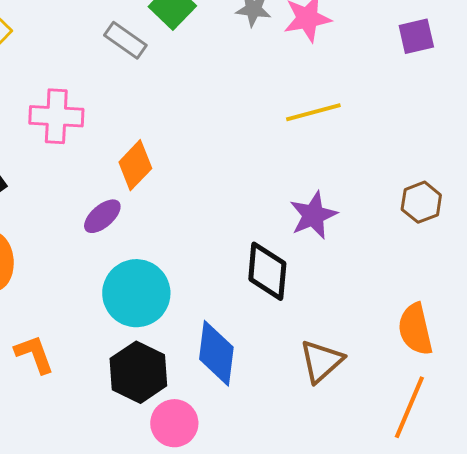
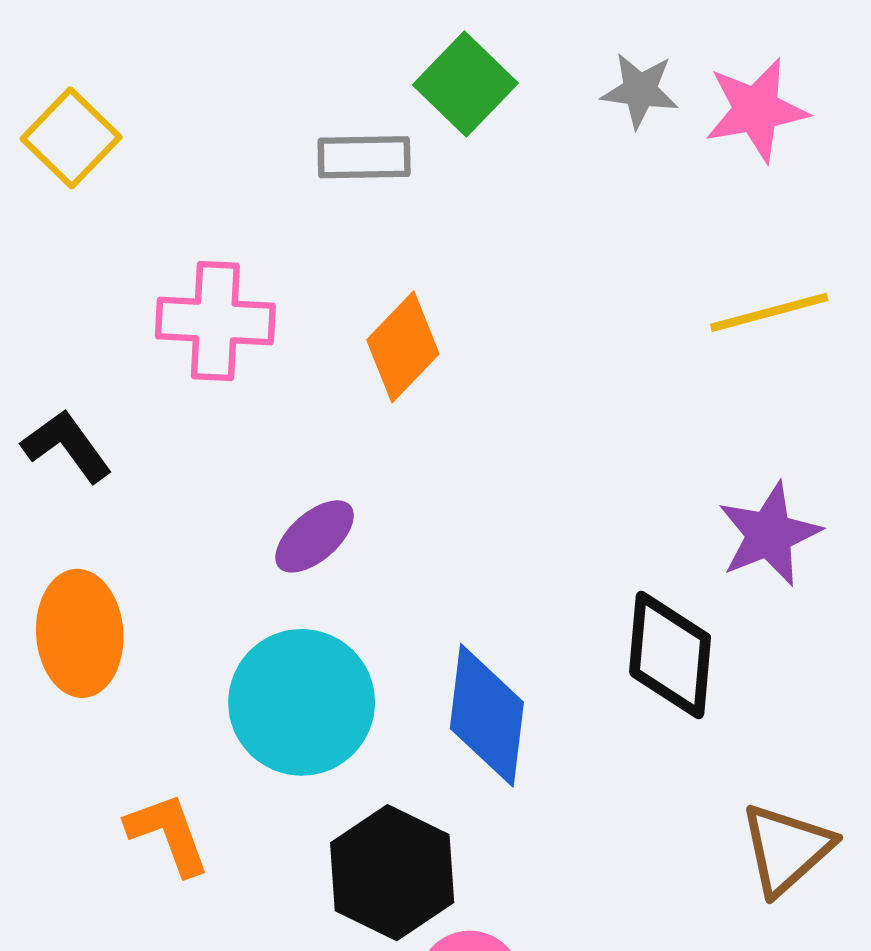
gray rectangle: (125, 40) -> (364, 157), turned -36
orange diamond: (135, 165) -> (403, 347), moved
cyan circle: (136, 293) -> (302, 702), moved
blue diamond: (216, 353) -> (487, 715), moved

